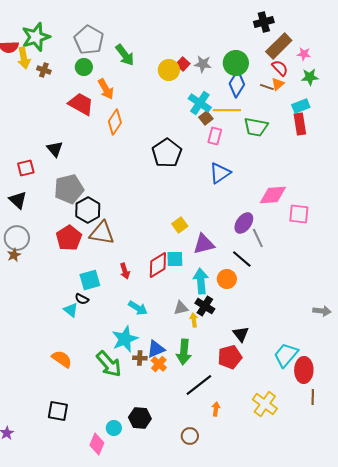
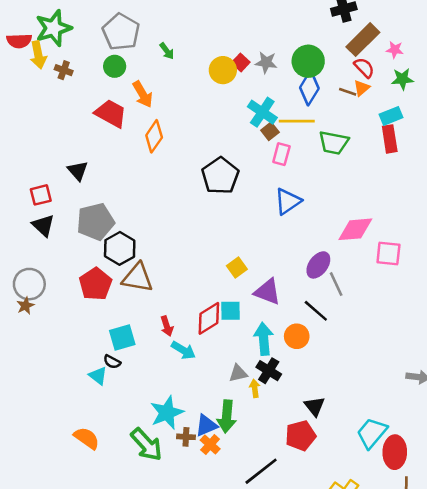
green arrow: (125, 55) -> (167, 51), size x0.6
black triangle: (18, 200) -> (43, 225), moved
purple triangle: (204, 244) -> (267, 292), turned 35
cyan arrow: (138, 308) -> (183, 350), moved
green arrow: (184, 352) -> (227, 416), moved

